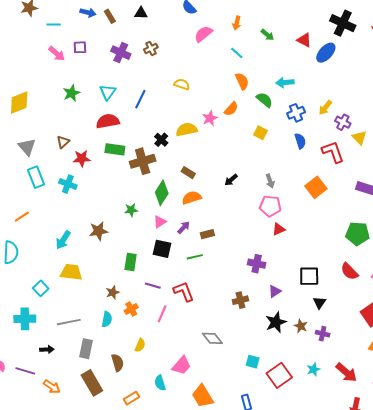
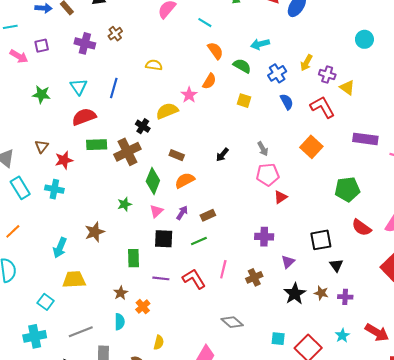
green star: (72, 93) -> (41, 94), turned -30
green pentagon: (358, 234) -> (347, 189), moved
pink line: (162, 314) -> (223, 269), moved

